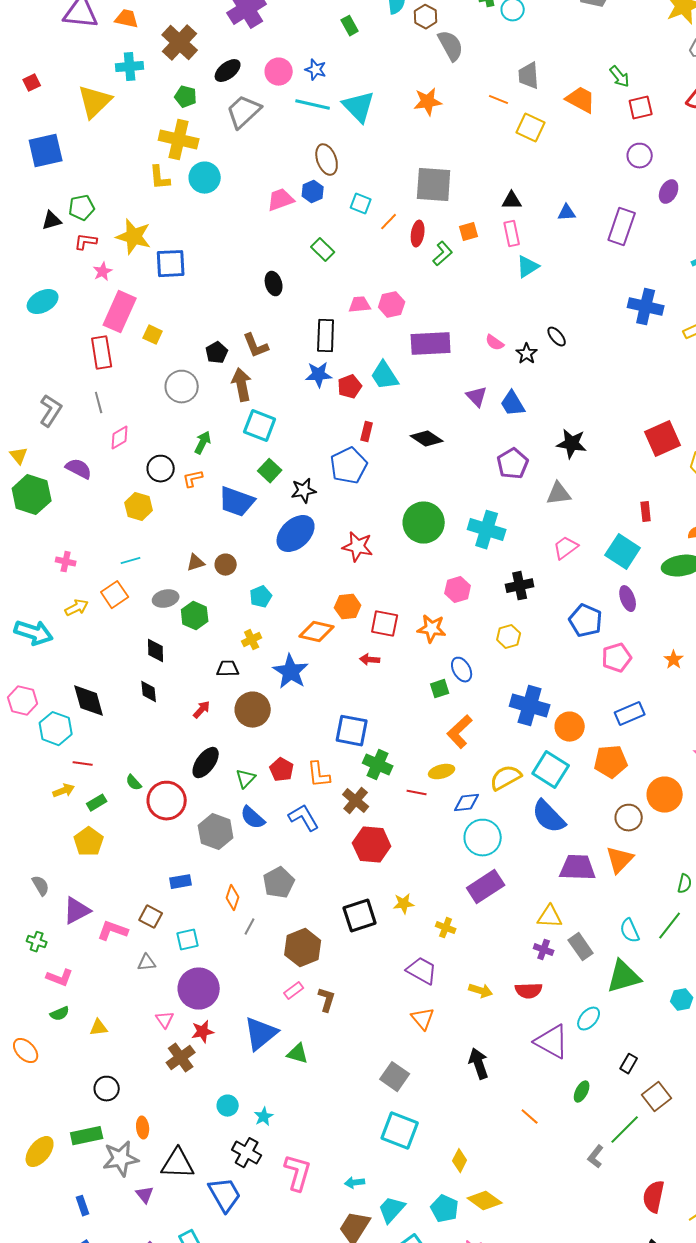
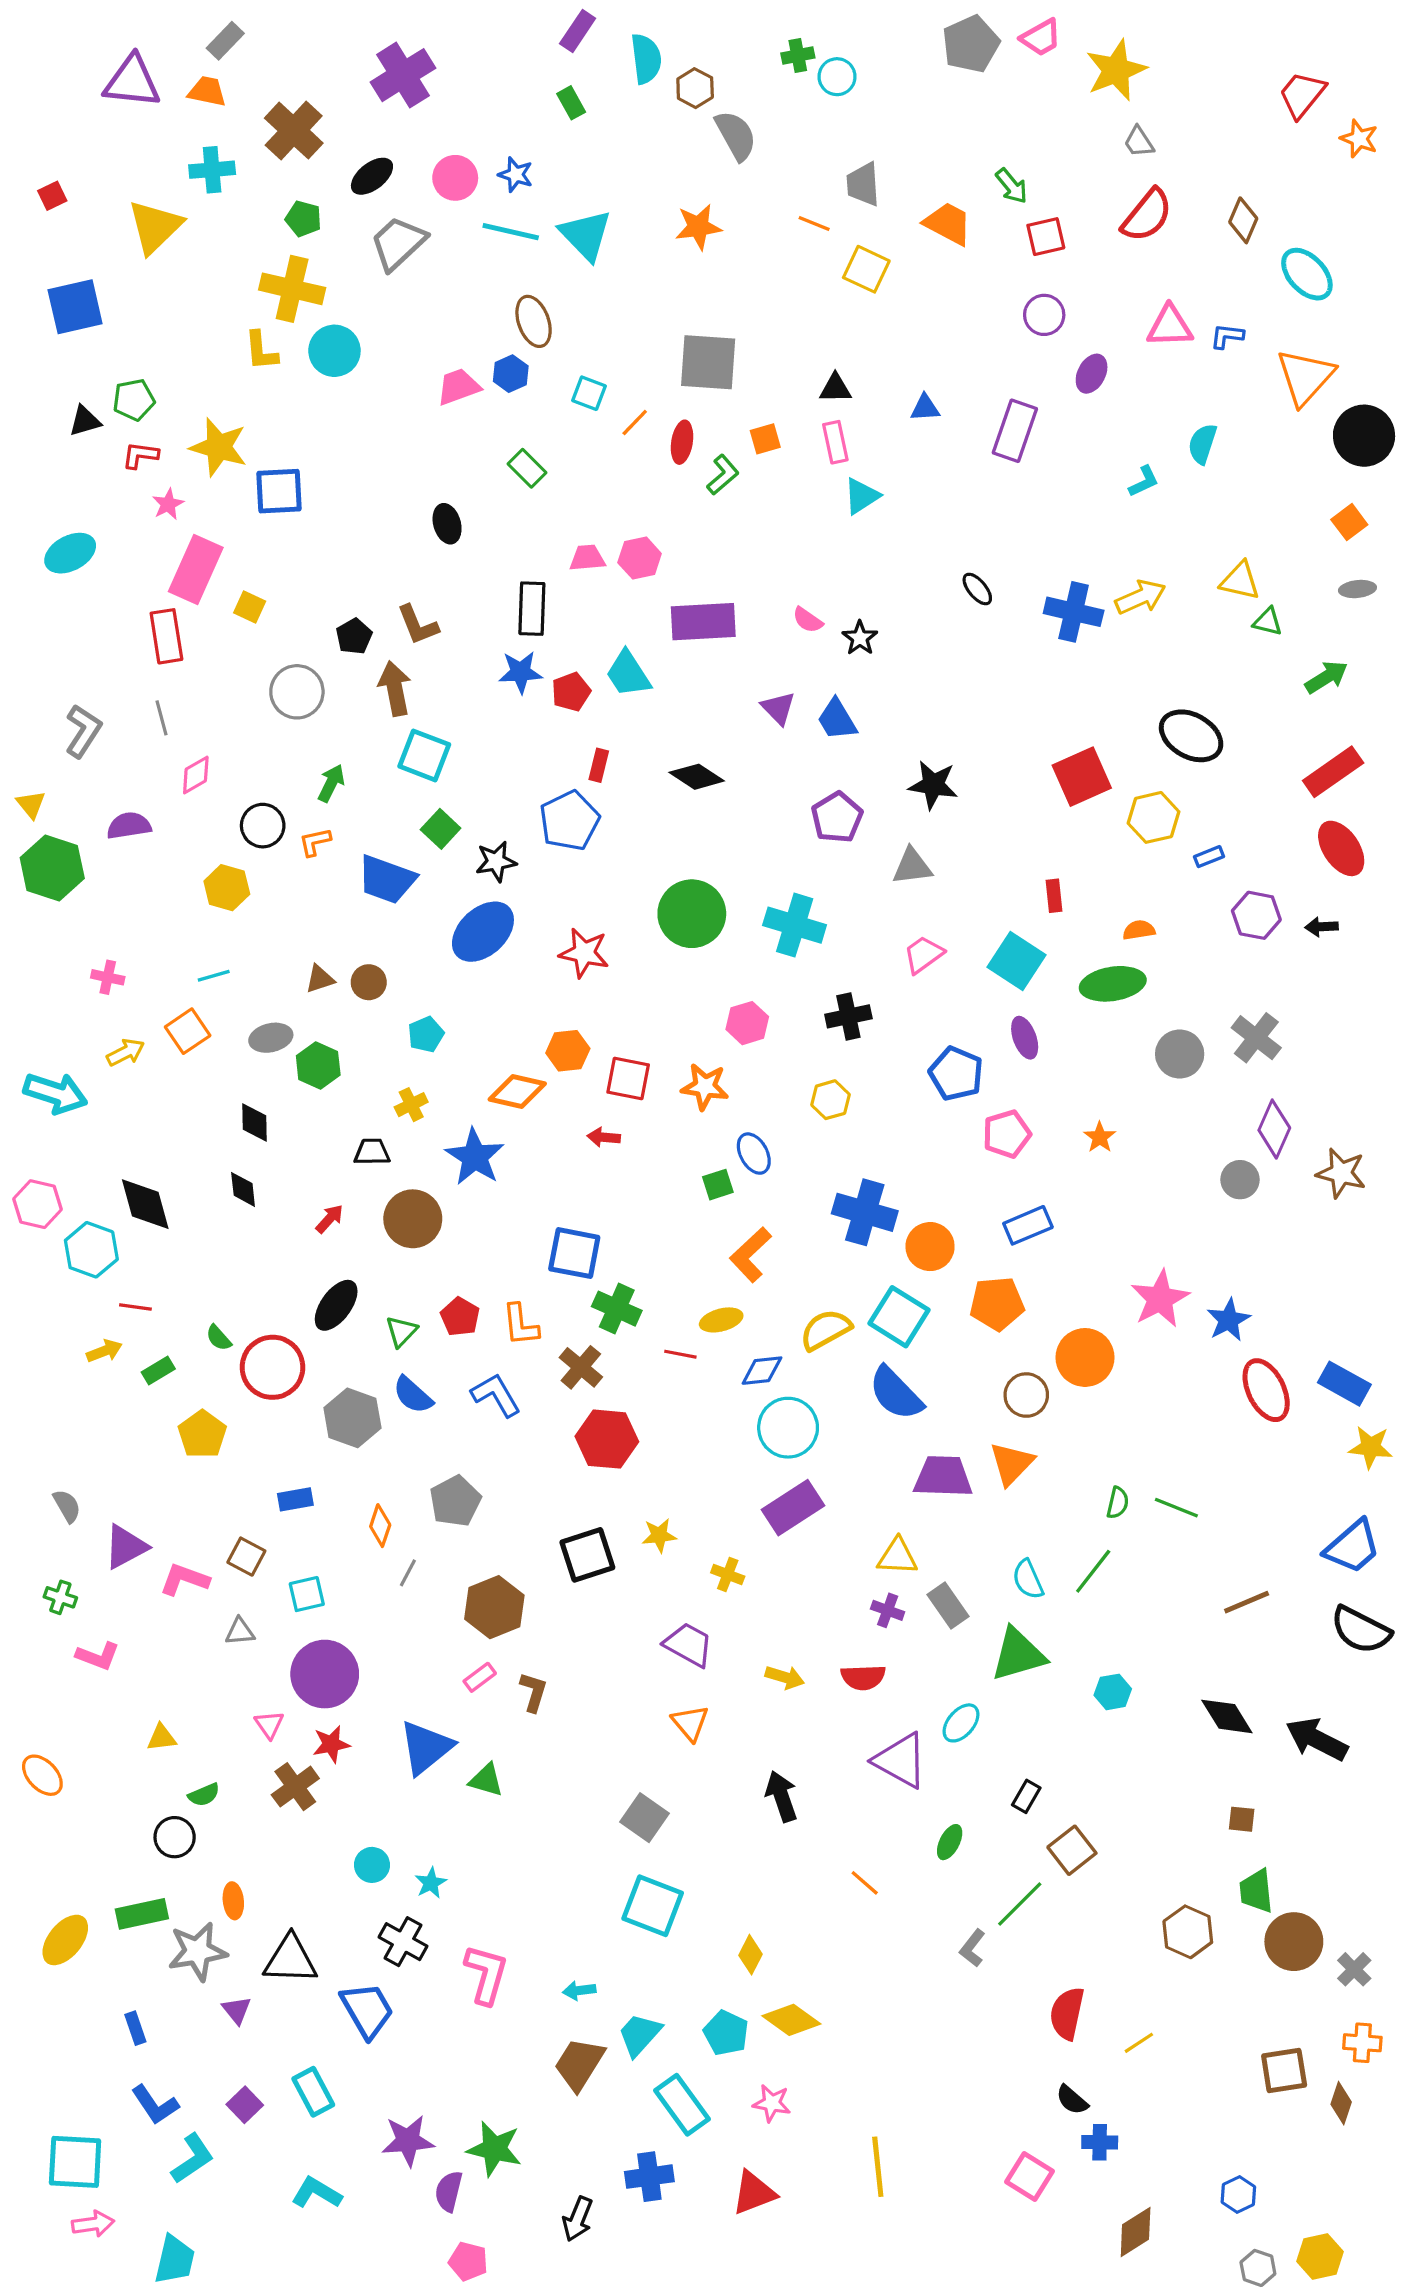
blue cross: (646, 307) -> (1074, 612), moved
black ellipse: (557, 337) -> (977, 589), moved
purple semicircle: (79, 469) -> (129, 826), turned -36
yellow pentagon: (89, 842) -> (202, 1434), moved
green semicircle: (60, 1014) -> (204, 1795), moved

